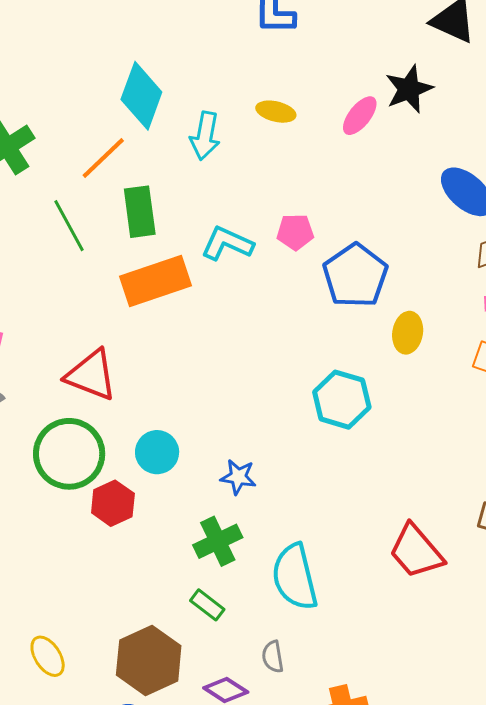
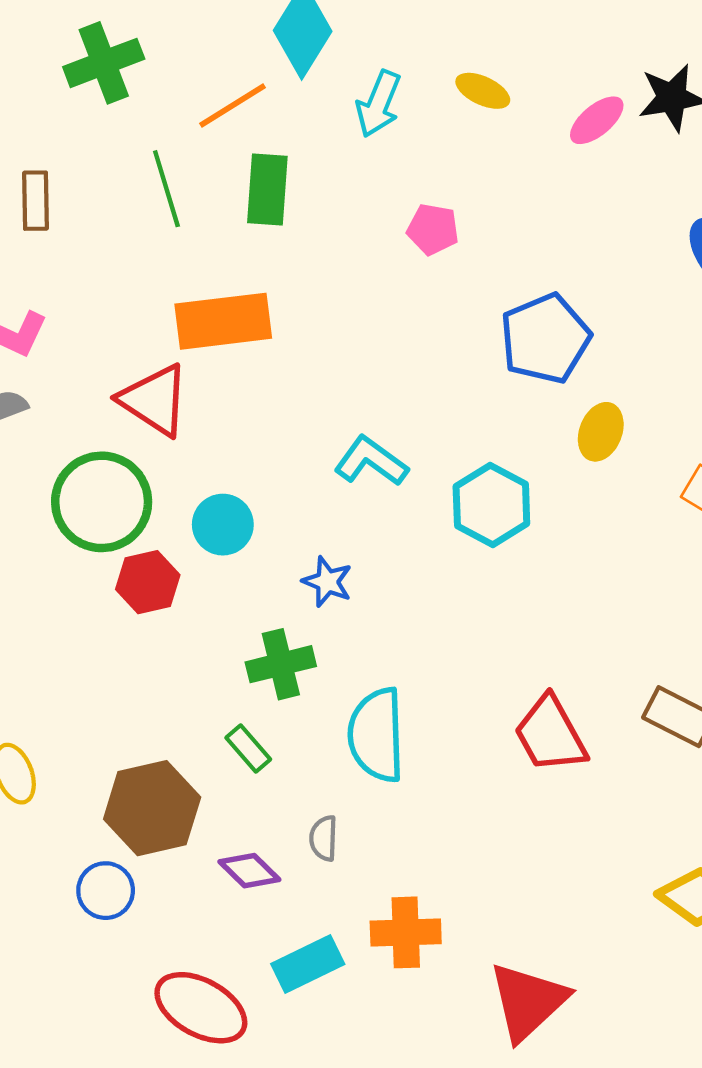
pink pentagon: (295, 232) -> (433, 229), moved
cyan L-shape: (227, 244) -> (371, 461), moved
orange rectangle: (155, 281) -> (223, 321), moved

